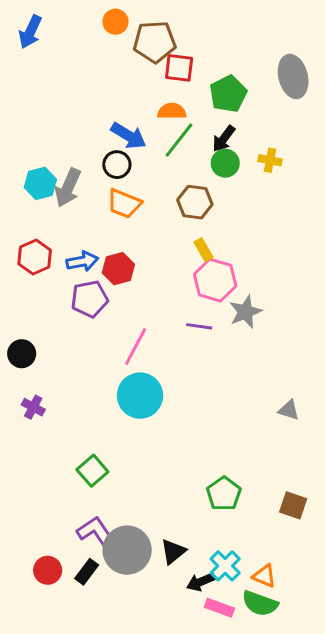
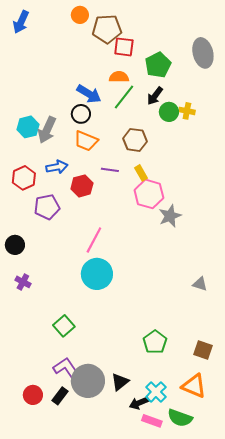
green circle: (225, 163) -> (169, 112), moved
blue arrow: (82, 261) -> (57, 167), moved
purple pentagon: (90, 299) -> (47, 207), moved
purple line: (199, 326) -> (110, 170), moved
orange triangle: (264, 576) -> (194, 386), moved, size x1.5

